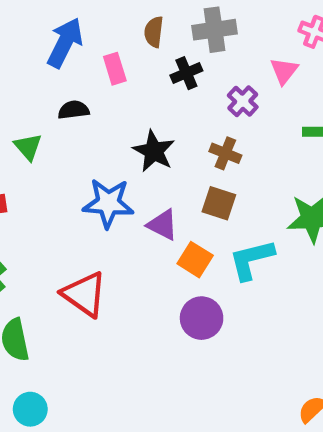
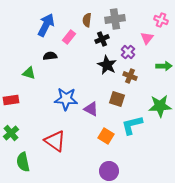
pink rectangle: (115, 69) -> (69, 37), turned 56
green triangle: (28, 147) -> (29, 73), turned -32
black star: (154, 151) -> (107, 65), moved
brown cross: (225, 153) -> (130, 76), moved
orange square: (195, 260) -> (106, 136), moved
purple circle: (202, 318) -> (109, 171), moved

